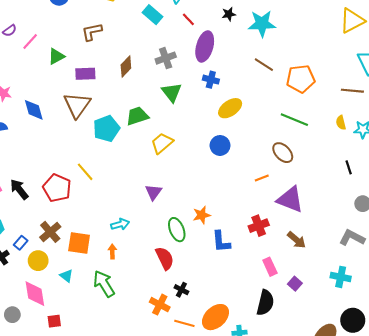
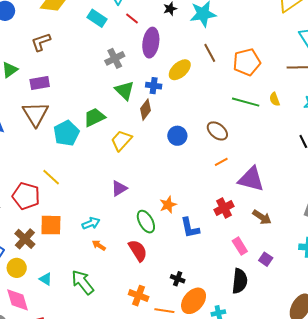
brown line: (264, 65) -> (210, 53), turned 36
brown diamond: (126, 66) -> (146, 110), moved
blue cross: (211, 80) -> (154, 86), moved
yellow ellipse: (230, 108) -> (180, 70), moved
yellow semicircle: (341, 123) -> (275, 99), moved
brown ellipse: (283, 153) -> (217, 131), moved
purple triangle: (153, 192) -> (119, 188), turned 30
orange square: (79, 243) -> (51, 225), moved
orange arrow: (112, 251) -> (99, 245), moved, turned -48
black cross: (181, 290) -> (178, 279), moved

